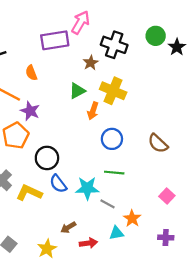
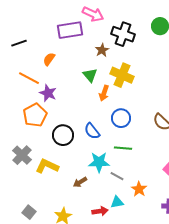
pink arrow: (81, 22) -> (93, 14), turned 85
orange semicircle: (31, 73) -> (49, 59), turned 56
green triangle: (77, 91) -> (90, 75), turned -42
blue semicircle: (58, 184) -> (92, 131), moved
brown arrow: (68, 227) -> (80, 182), moved
cyan triangle: (116, 233) -> (117, 202), moved

